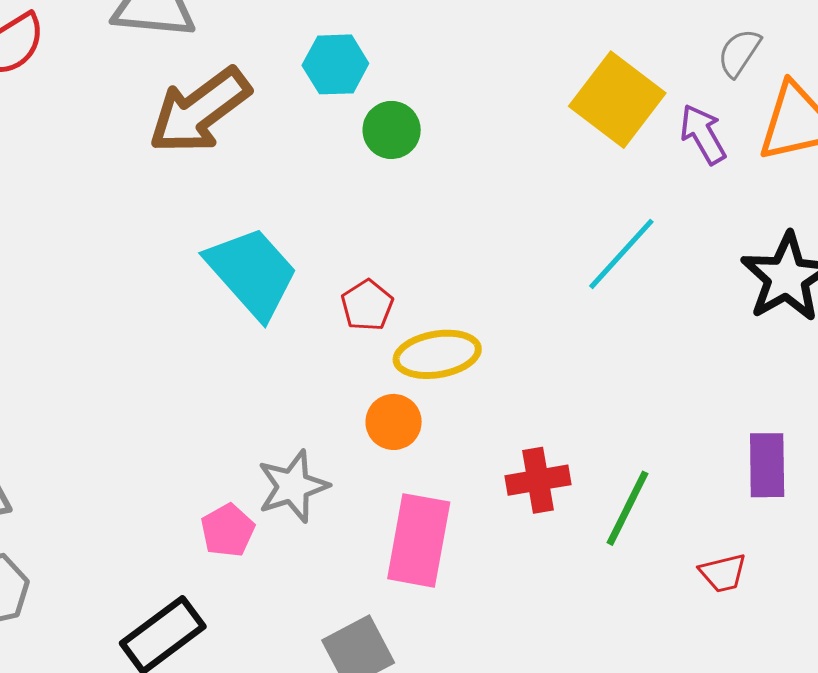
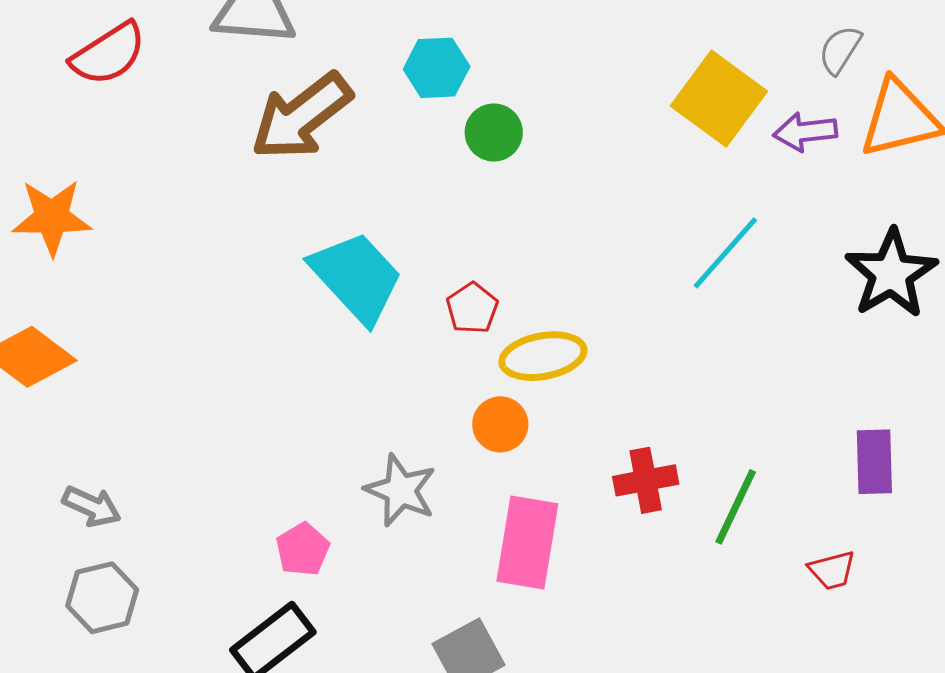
purple arrow: (703, 134) -> (805, 132), turned -66
gray star: (293, 486) -> (401, 490), turned -30
pink pentagon: (228, 530) -> (303, 549), moved

